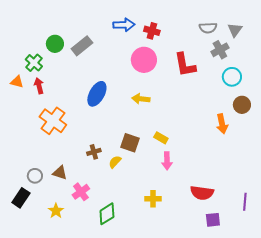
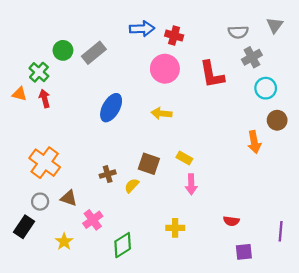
gray triangle: (235, 30) -> (275, 25), moved
orange cross: (53, 121) -> (45, 163), moved
red semicircle: (202, 193) -> (231, 221), size x0.6

